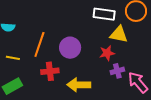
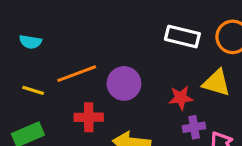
yellow triangle: (119, 34) -> (217, 83), moved
orange line: (39, 44) -> (77, 74), turned 45

